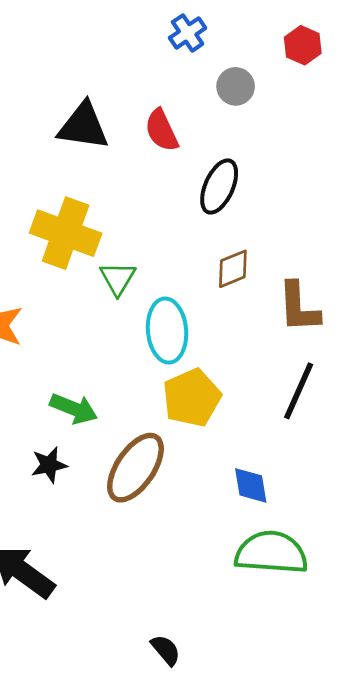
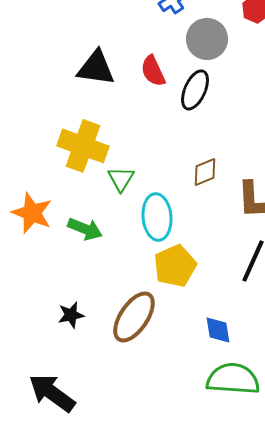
gray circle: (236, 86) -> (207, 39), size x1.5
black ellipse: (219, 187) -> (195, 90), moved
green arrow: (74, 409) -> (85, 229), moved

